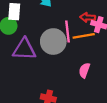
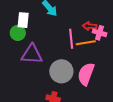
gray circle: (53, 42) -> (61, 71), moved
pink semicircle: (84, 70) -> (86, 74), size x1.6

